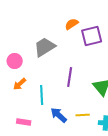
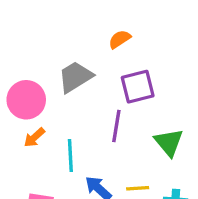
purple square: (92, 36) -> (138, 87), moved
pink circle: (15, 61) -> (26, 100), size x1.5

